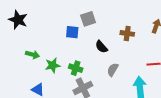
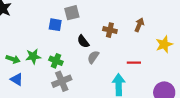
green arrow: (32, 55) -> (13, 59), moved
gray semicircle: (113, 70) -> (93, 57), moved

